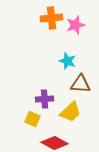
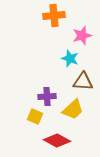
pink star: (76, 25) -> (82, 36), moved

